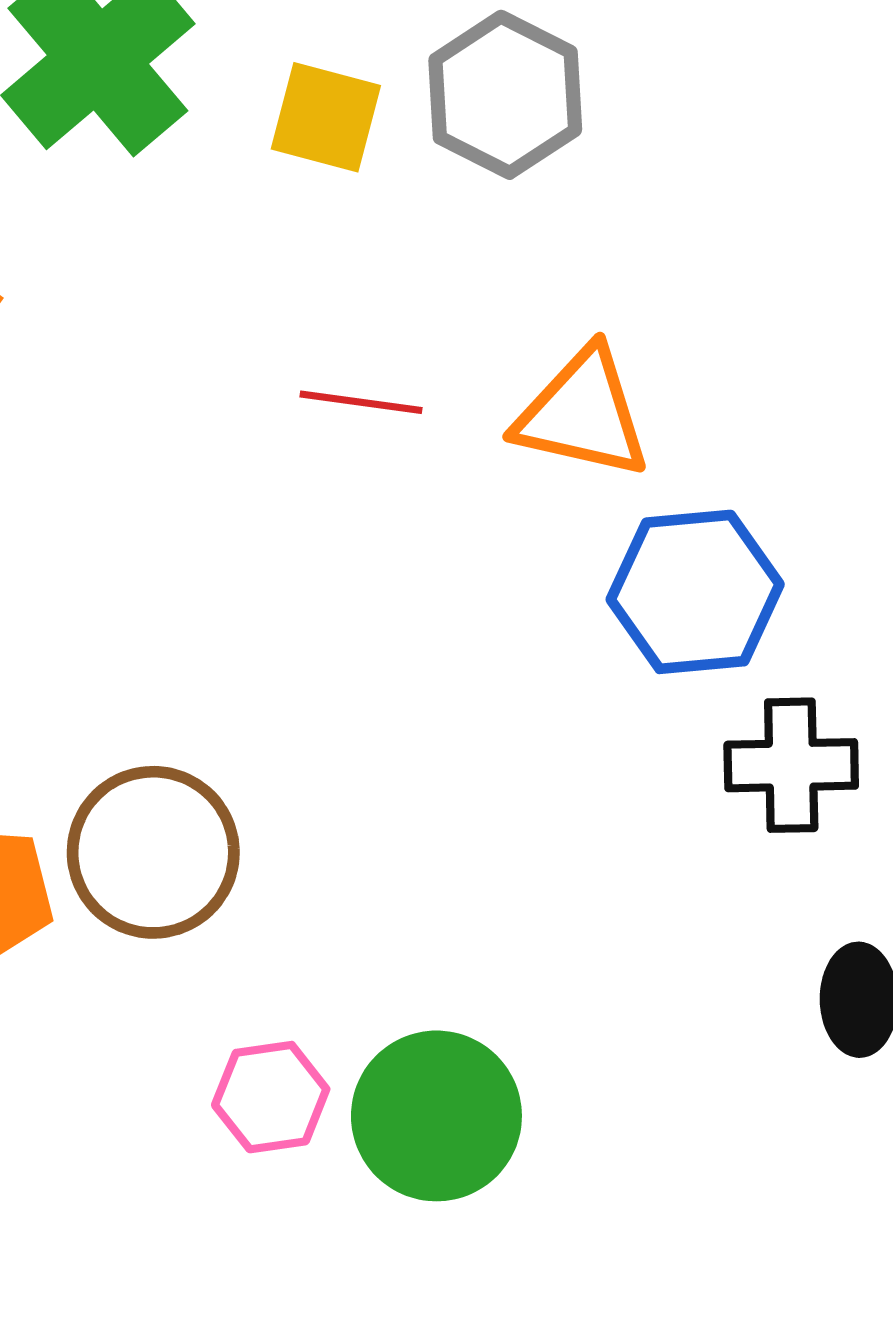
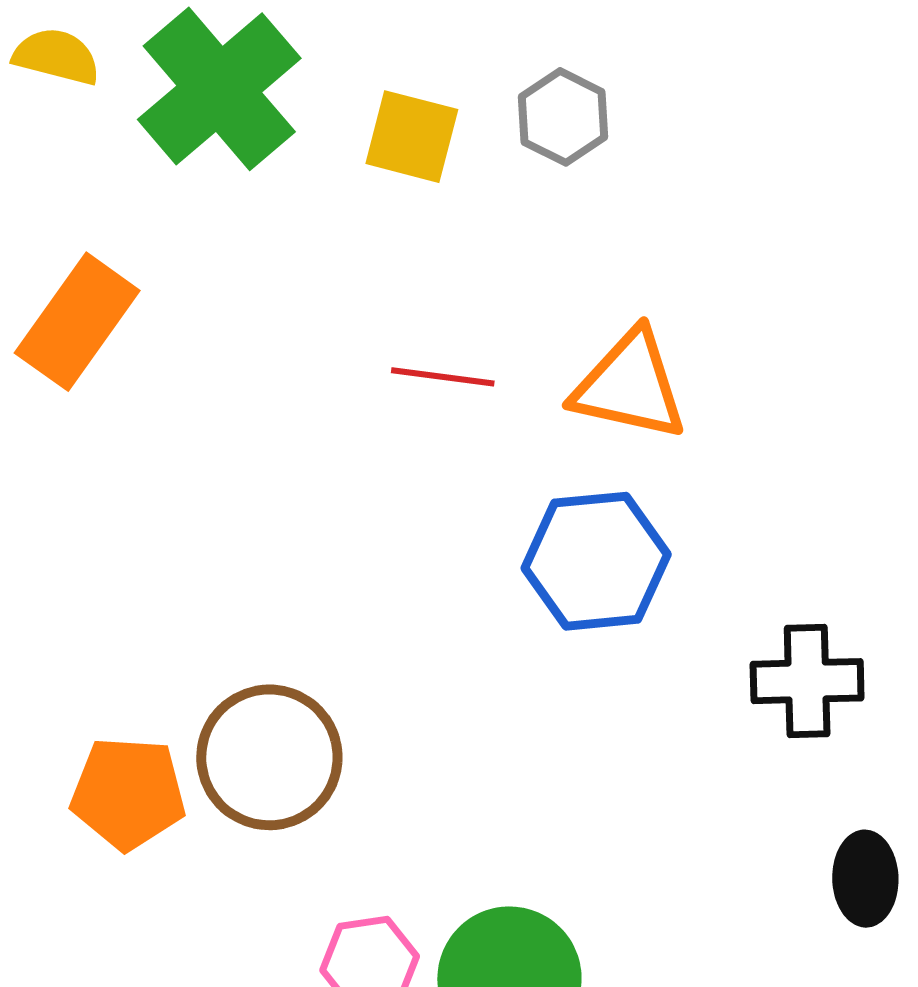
gray hexagon: (505, 95) -> (563, 117), size x0.7
blue hexagon: (695, 592) -> (596, 561), moved

